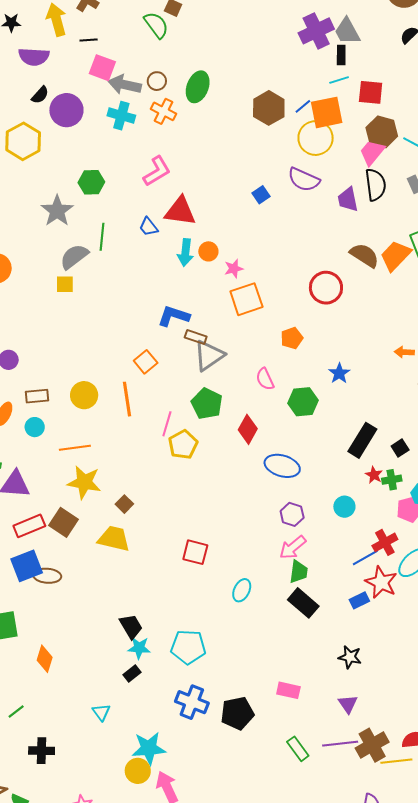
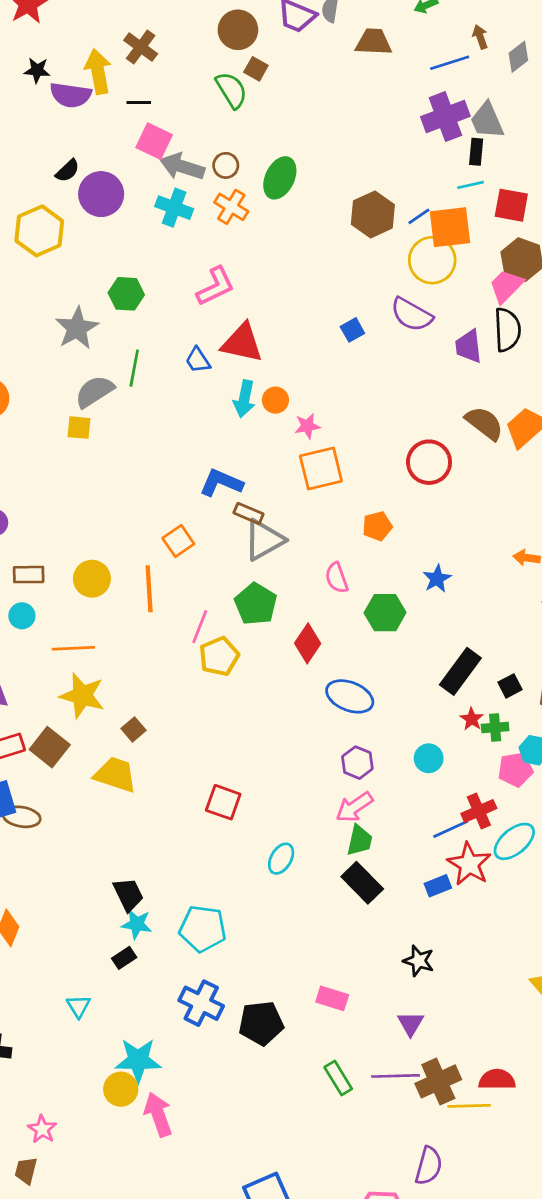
purple semicircle: (34, 57) -> (71, 95), moved

